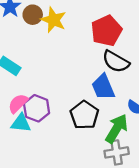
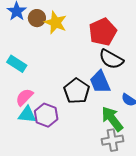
purple hexagon: (37, 108) -> (46, 115), moved
black pentagon: (84, 115) -> (77, 91), moved
green arrow: (117, 129) -> (112, 119), turned -68

